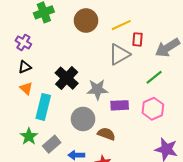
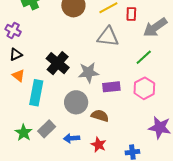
red rectangle: (138, 39) -> (131, 14), moved
gray triangle: (119, 54) -> (108, 37), turned 40
green star: (29, 136) -> (24, 133), moved

